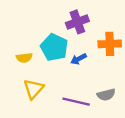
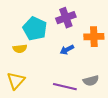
cyan pentagon: (54, 47) -> (35, 29), moved
yellow triangle: (33, 89) -> (16, 81), moved

